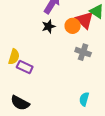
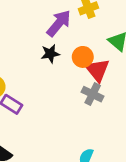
red triangle: (85, 20) -> (97, 70), moved

